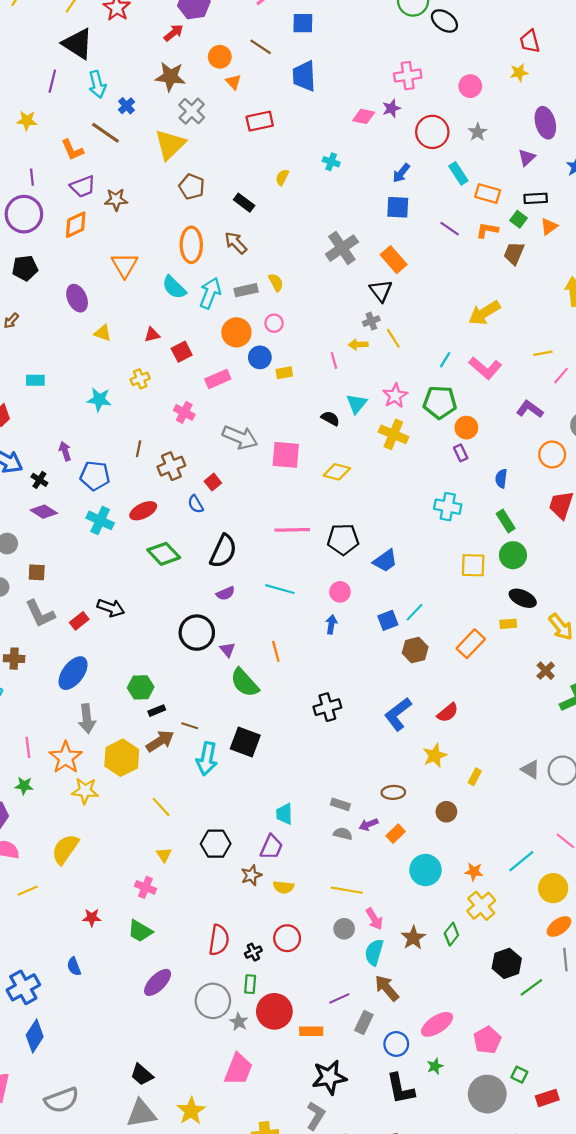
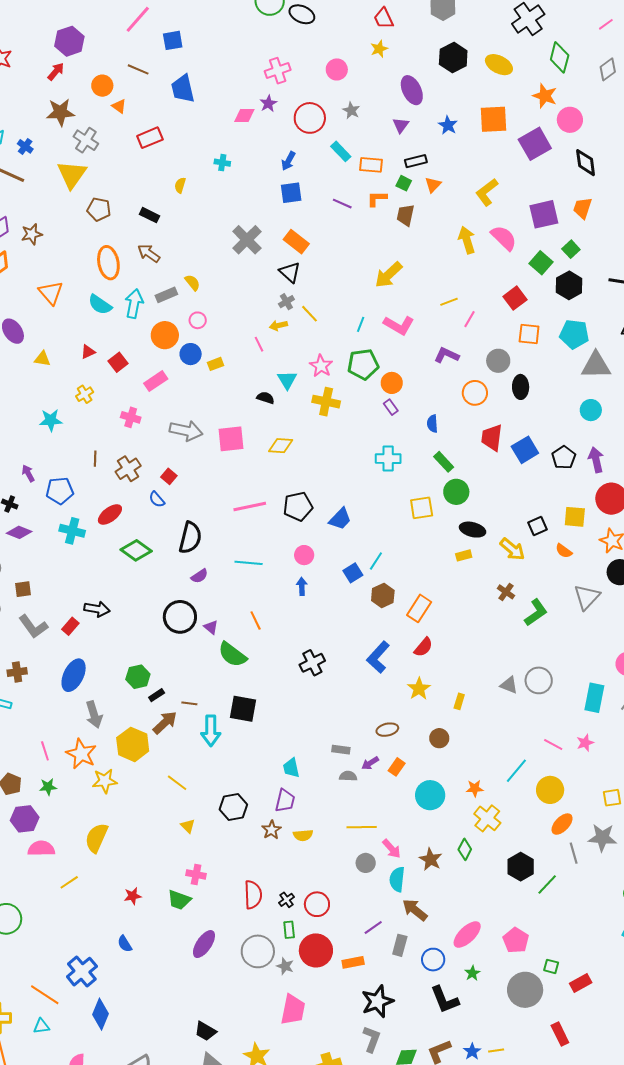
orange rectangle: (471, 644) -> (419, 608), moved
pink cross: (145, 887) -> (196, 874), moved
red circle: (287, 938) -> (317, 904), moved

